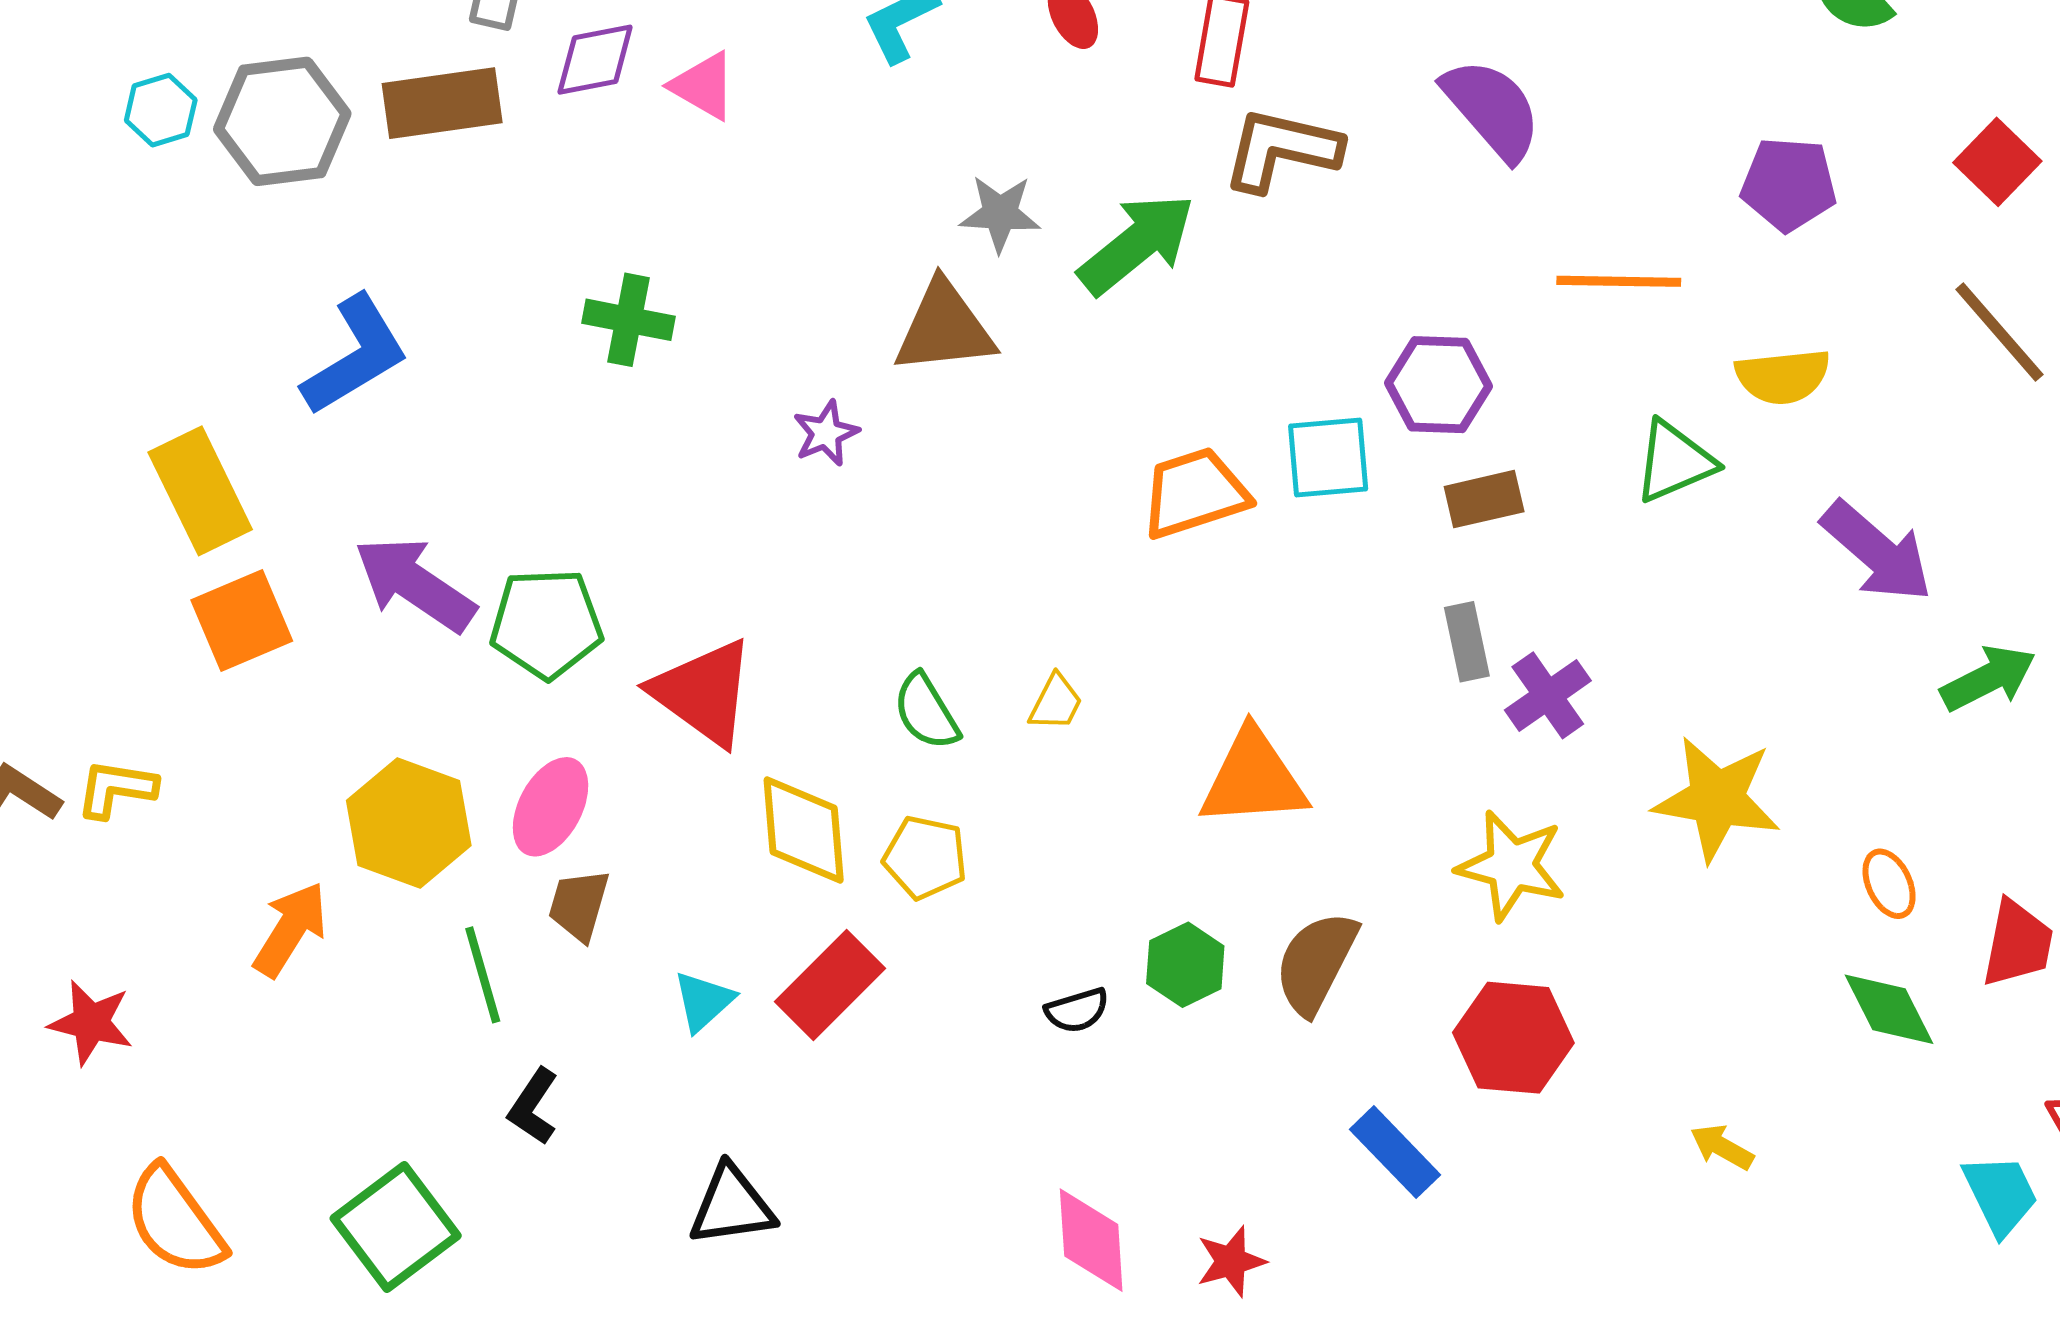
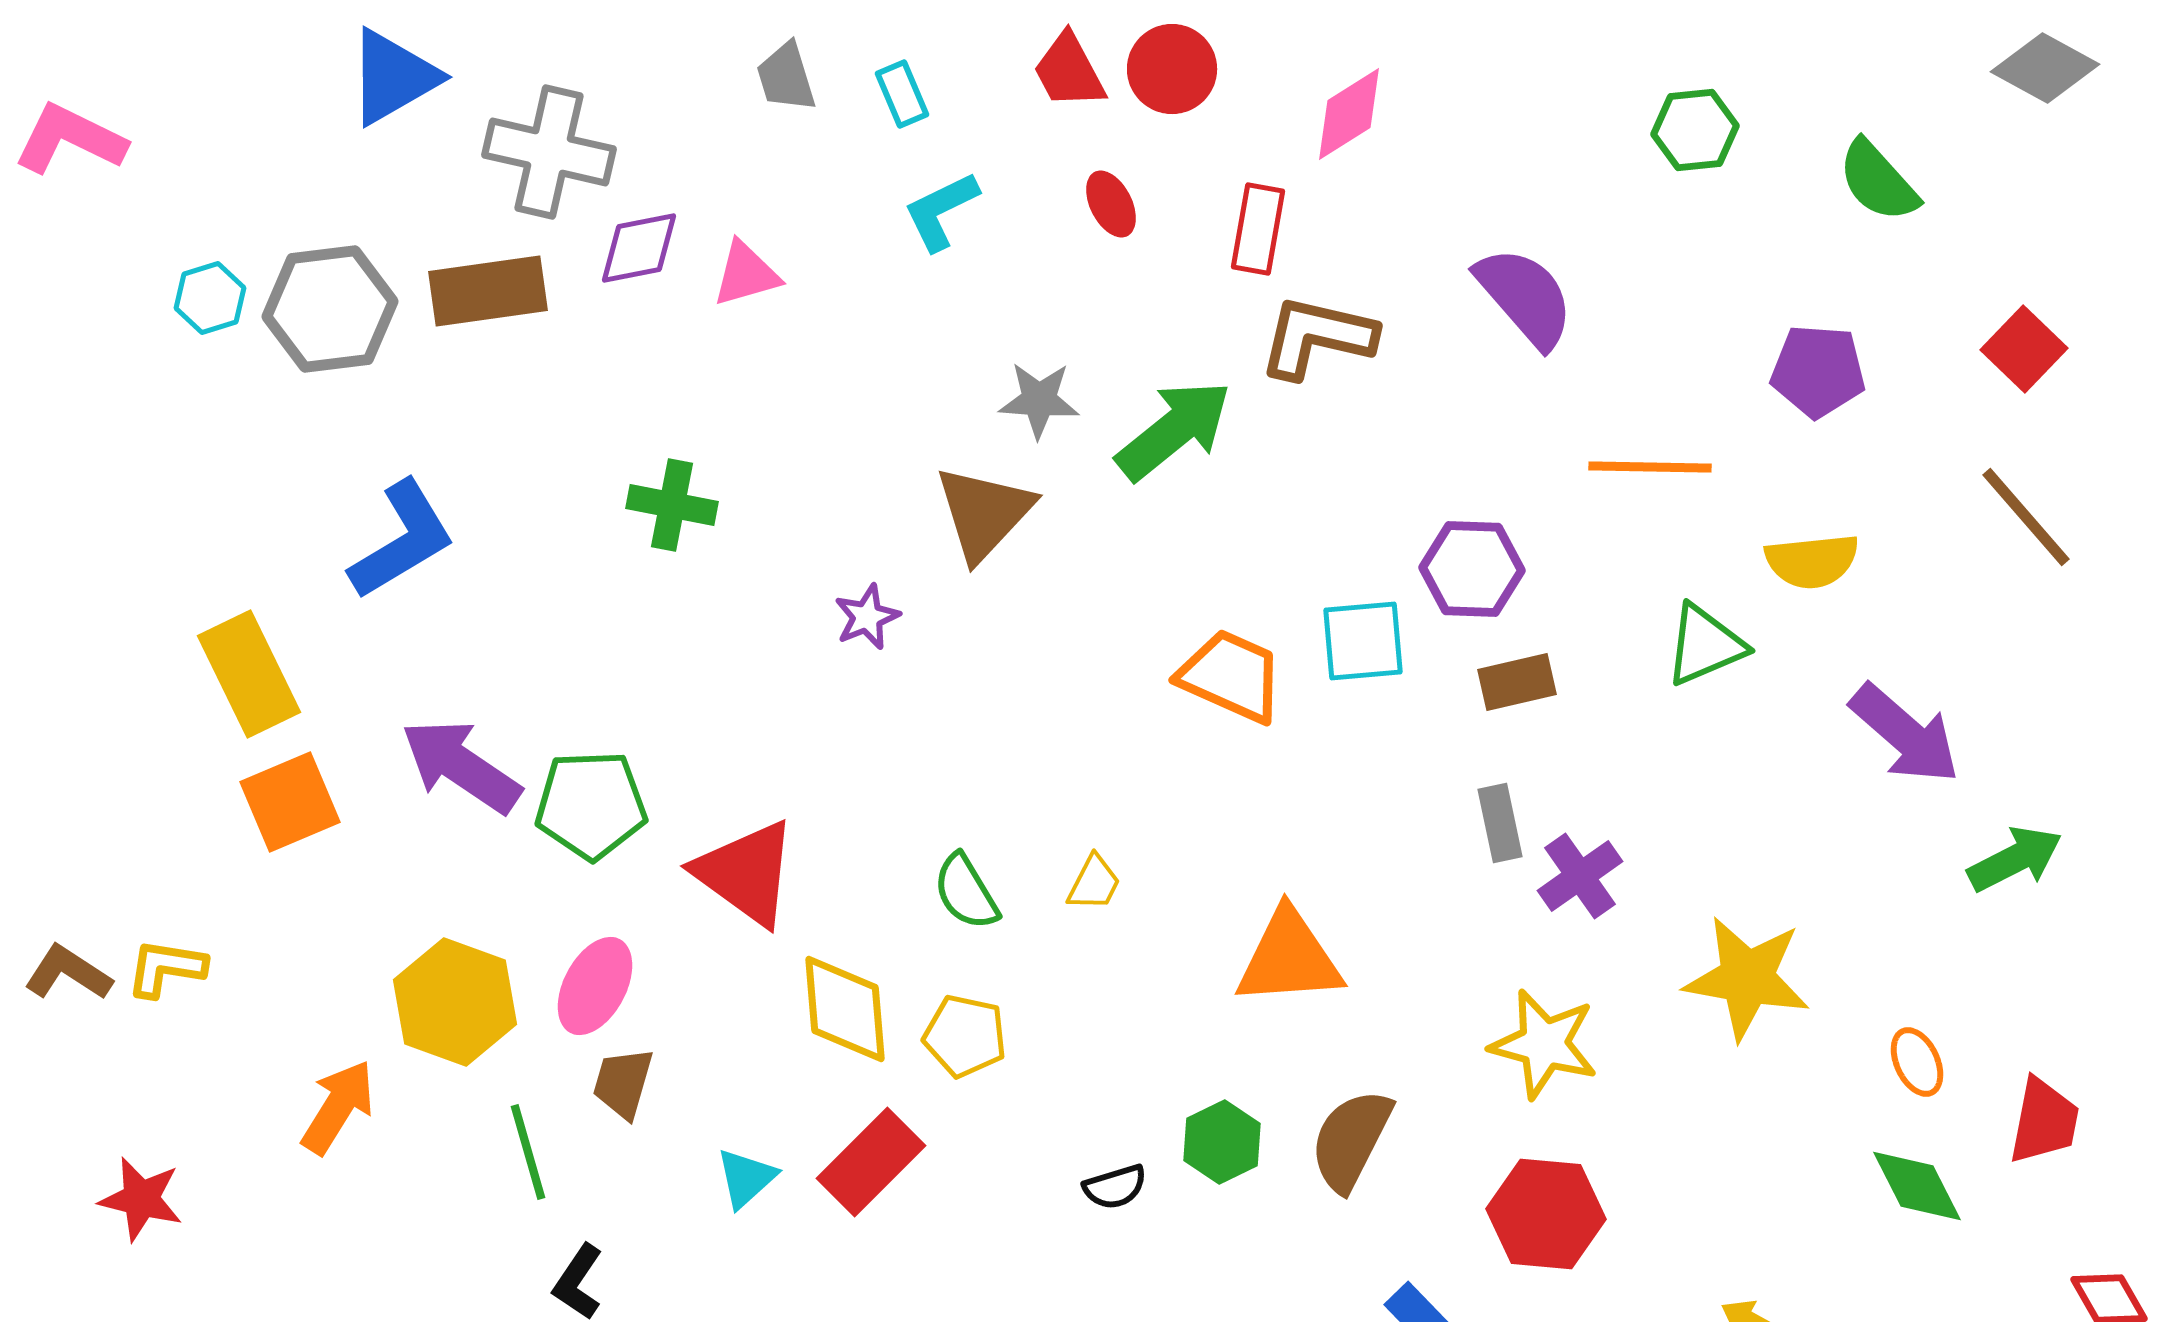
pink triangle: (703, 86) -> (746, 274), turned -46
brown triangle: (944, 328) -> (984, 513), turned -41
orange trapezoid: (1194, 493) -> (1231, 676), turned 42

